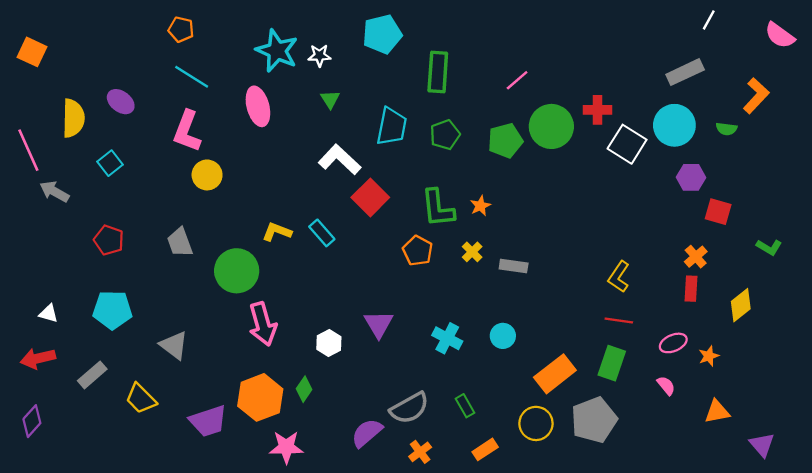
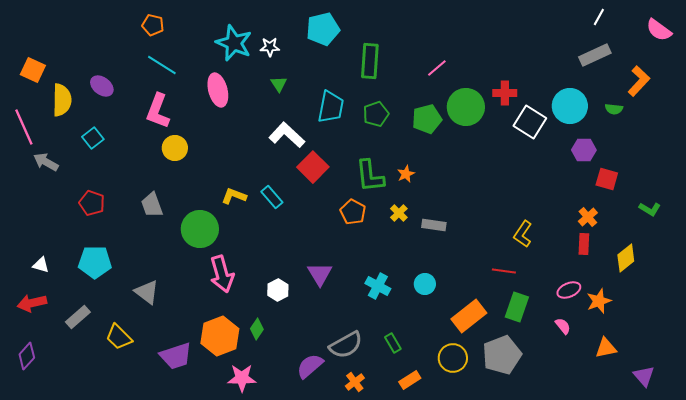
orange square: (32, 52) -> (33, 70), moved
gray rectangle: (685, 72) -> (595, 55), moved
red line: (619, 321) -> (504, 271), moved
orange star: (709, 356) -> (599, 301), size x1.4

